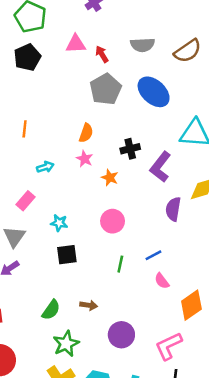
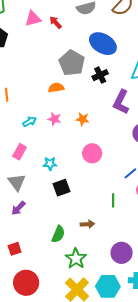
gray pentagon: (106, 89) -> (72, 63), moved
orange semicircle: (86, 133) -> (56, 88), turned -105
black cross: (130, 149) -> (100, 75), moved
pink star: (85, 159) -> (54, 119), moved
green line: (120, 264) -> (113, 200), moved
purple circle: (121, 335) -> (122, 253), moved

